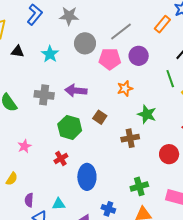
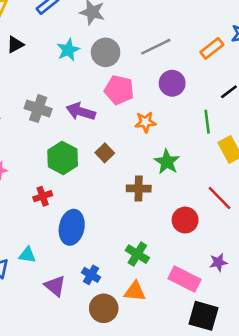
black triangle: (17, 51) -> (15, 45), turned -48
cyan star: (50, 54) -> (68, 50), moved
pink pentagon: (110, 59) -> (119, 90), moved
green cross: (139, 186) -> (137, 254), turned 36

